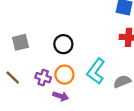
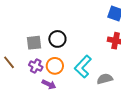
gray square: (20, 42) -> (34, 43), moved

